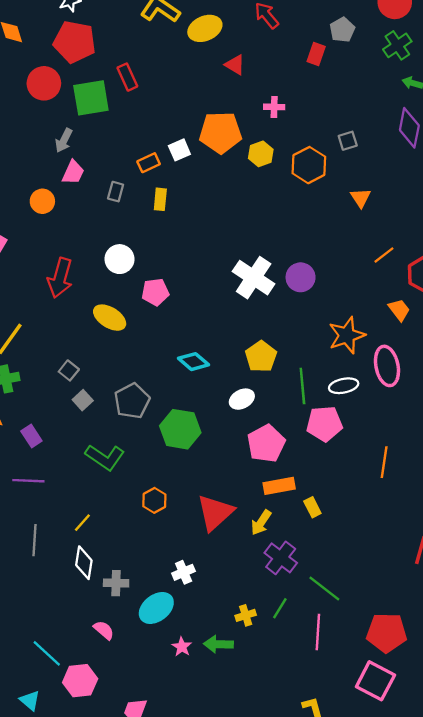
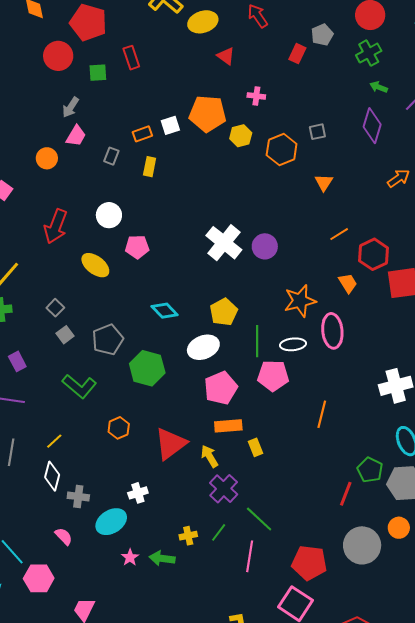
green square: (91, 98) -> (98, 73), size x0.6
white ellipse: (242, 399) -> (203, 347), size x1.4
yellow arrow: (261, 523) -> (210, 456), turned 110

